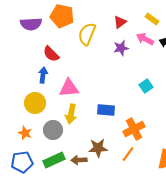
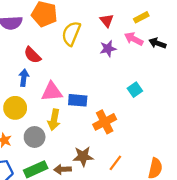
yellow rectangle: (152, 19) -> (141, 17), turned -64
red triangle: (120, 22) -> (107, 21), turned -32
blue rectangle: (106, 110) -> (78, 100), moved
orange cross: (134, 129) -> (105, 122), moved

